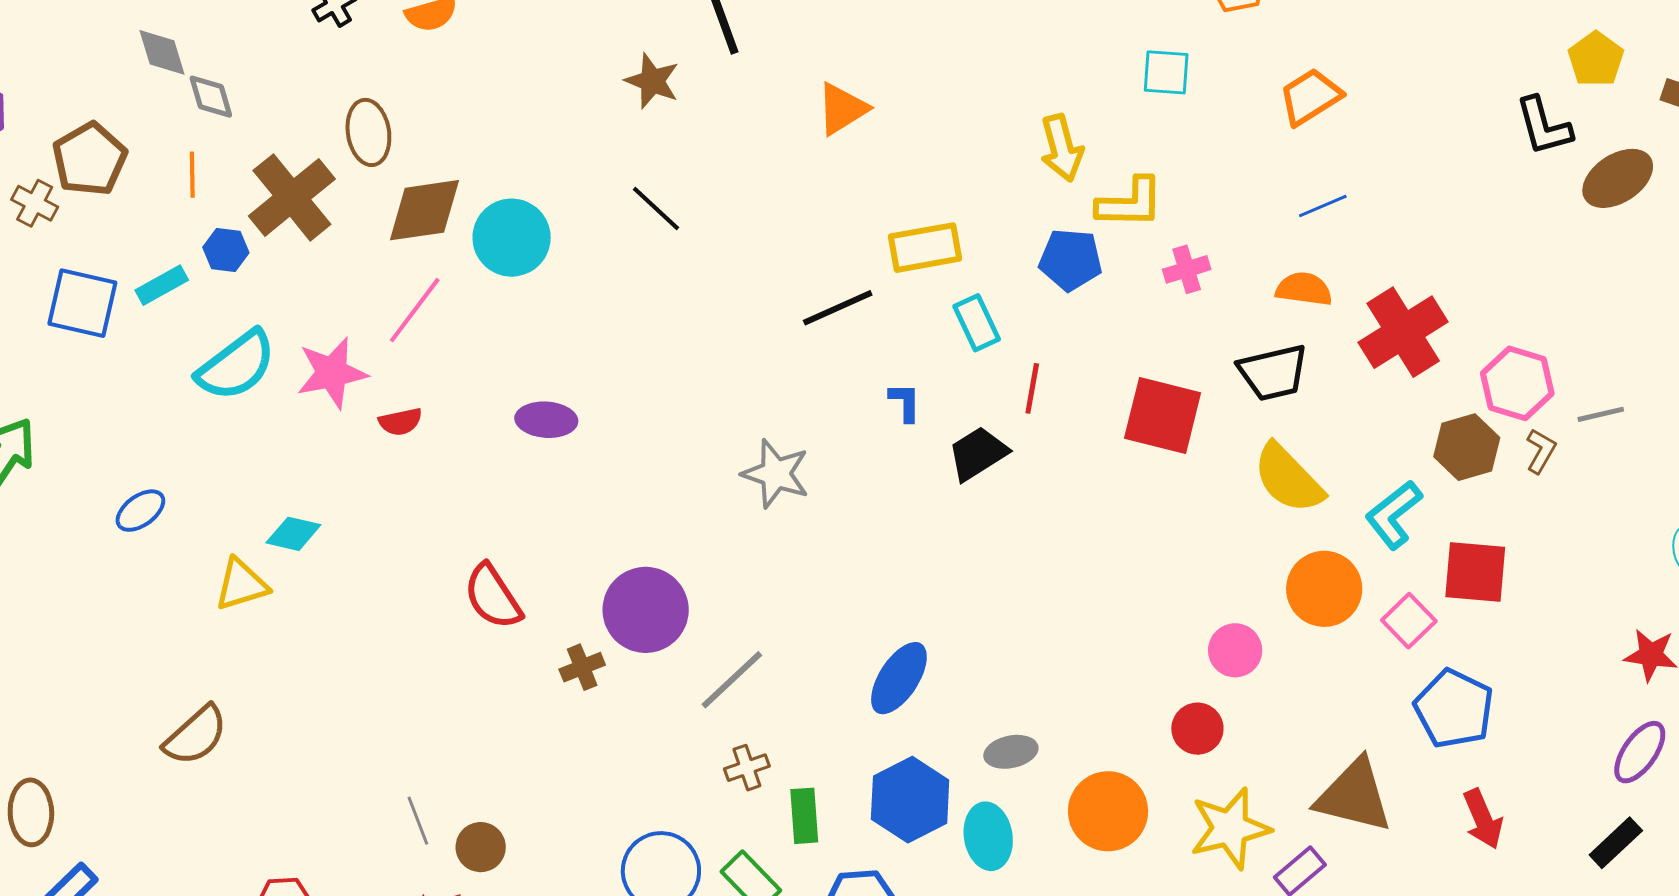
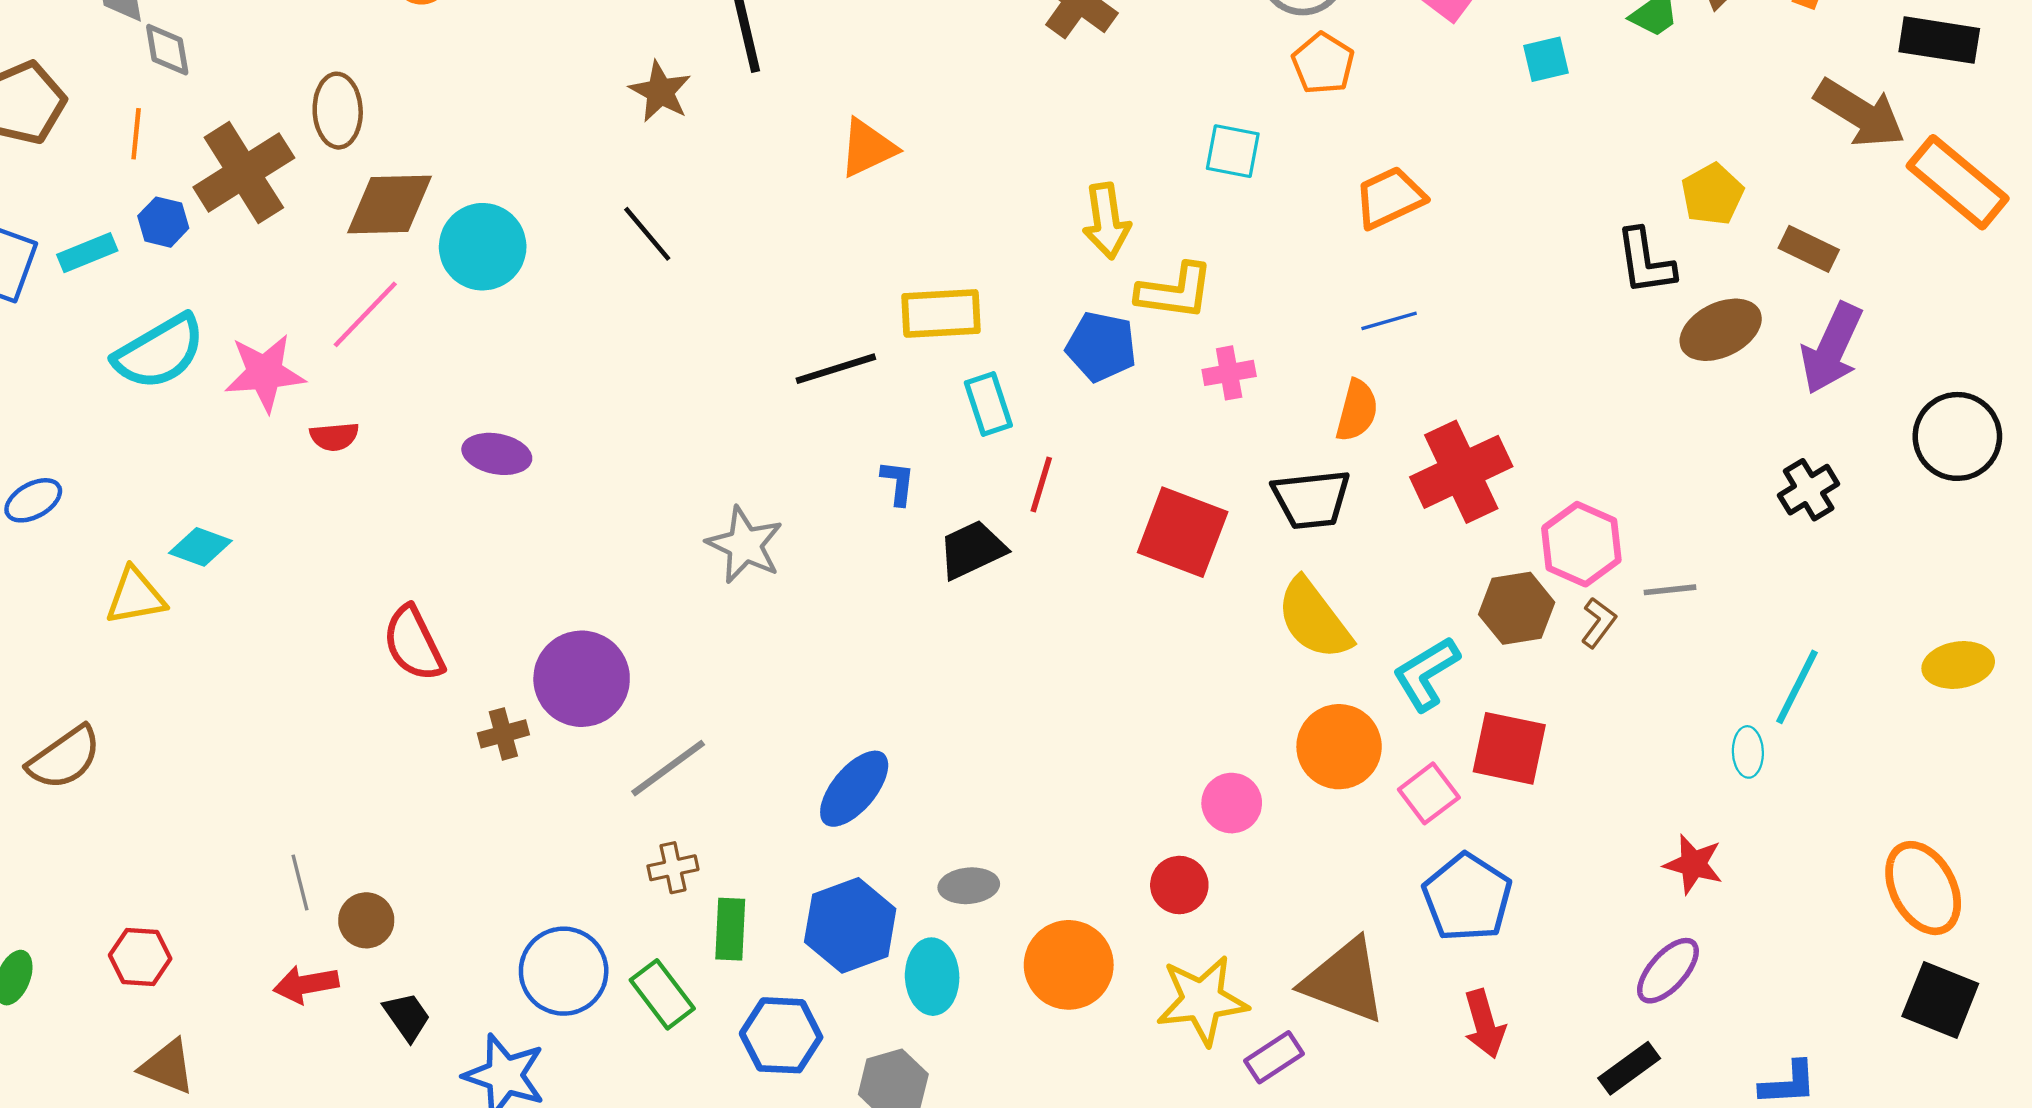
orange semicircle: (1304, 289) -> (1357, 411), turned 90

